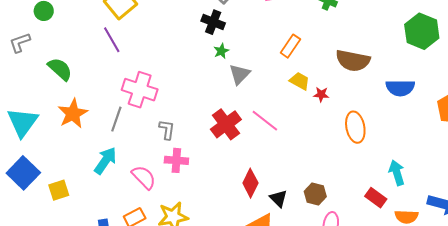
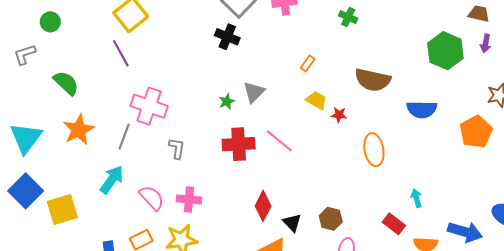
orange rectangle: (290, 46) -> (308, 64), size x0.7
green star: (221, 51) -> (227, 101), moved
red cross: (226, 124) -> (239, 144), turned 32
pink cross: (176, 160) -> (189, 199), moved
cyan arrow: (397, 173) -> (416, 198), size x0.7
yellow square: (59, 190) -> (62, 210), size x1.4

